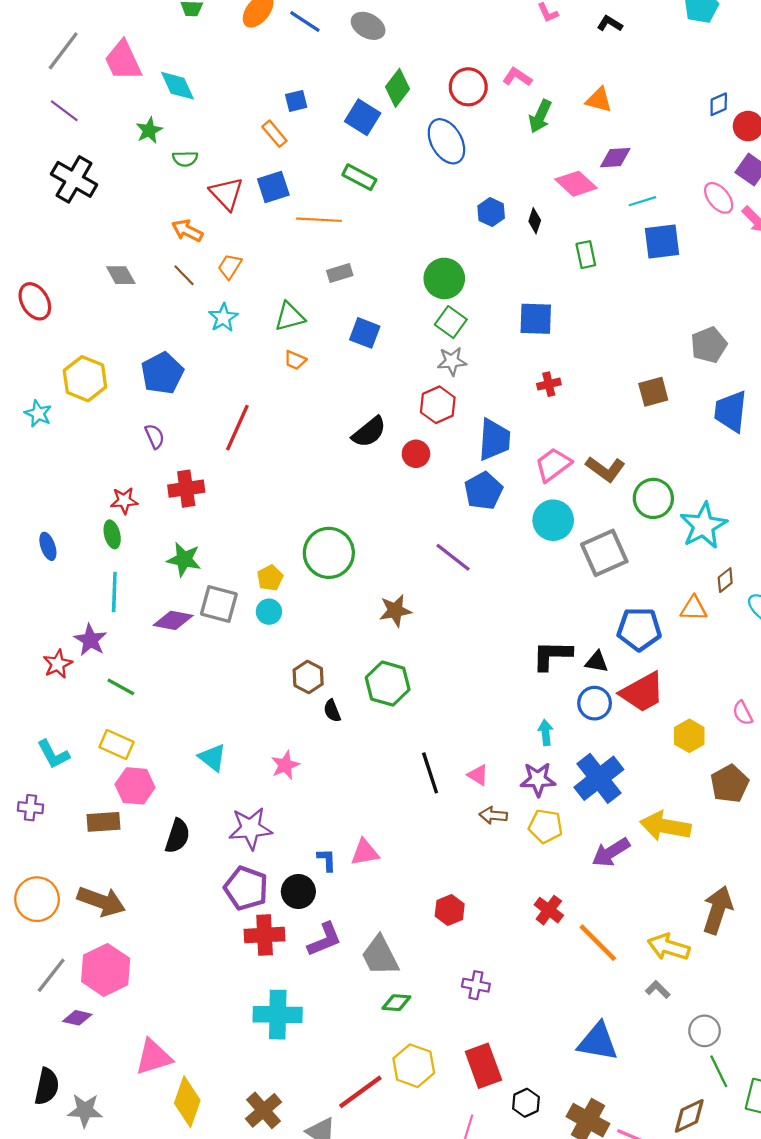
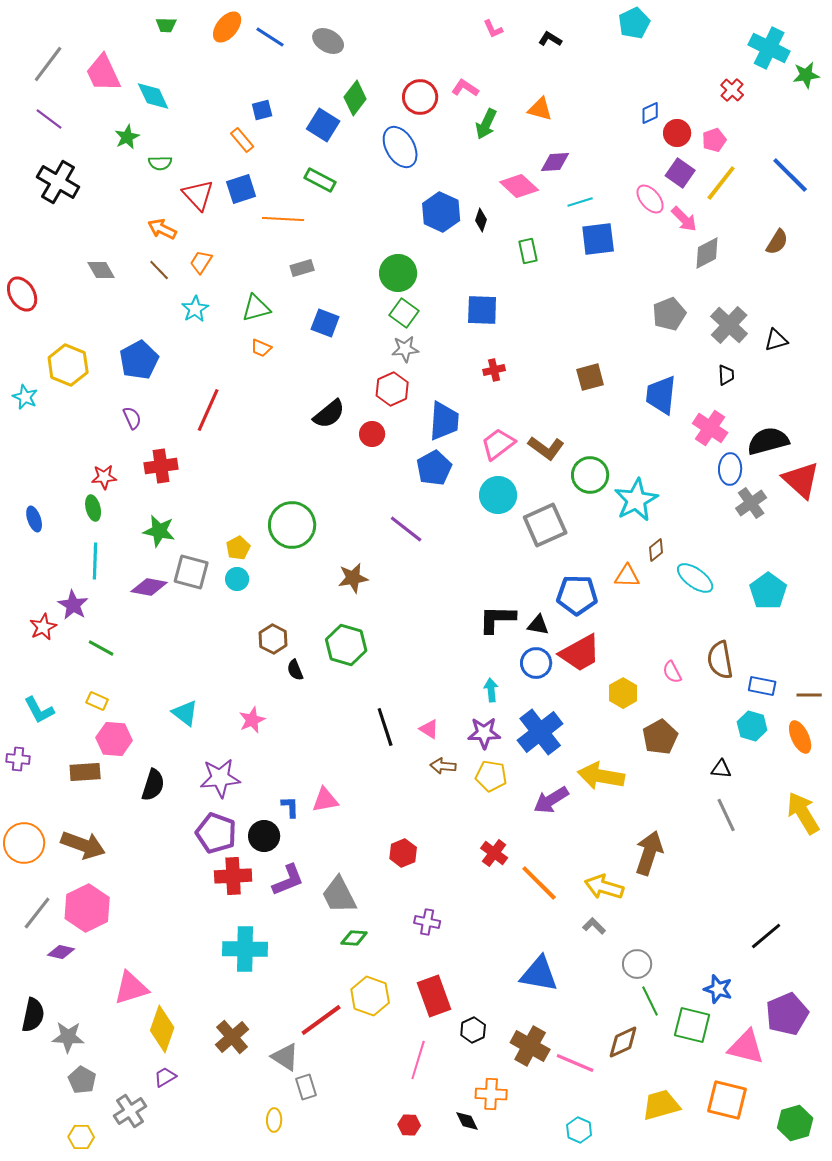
blue hexagon: (491, 212) -> (441, 212), size x1.5
gray pentagon: (709, 345) -> (669, 314), moved
yellow rectangle: (117, 745) -> (97, 701), size x0.7

